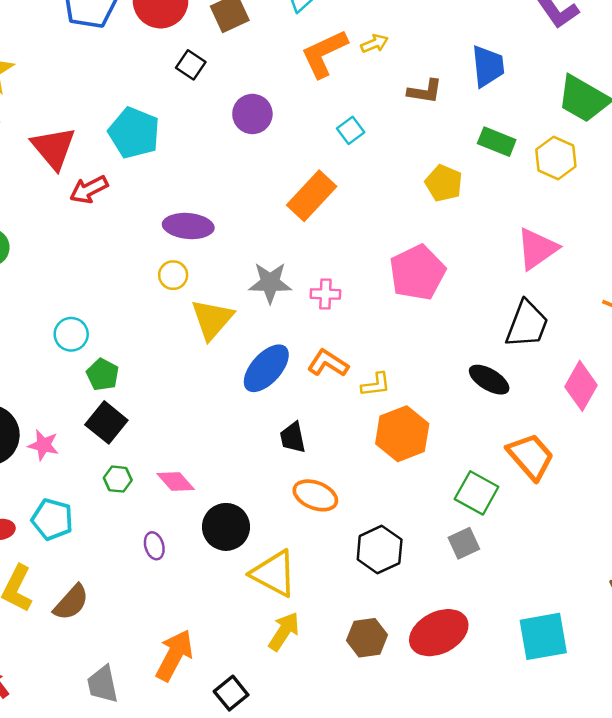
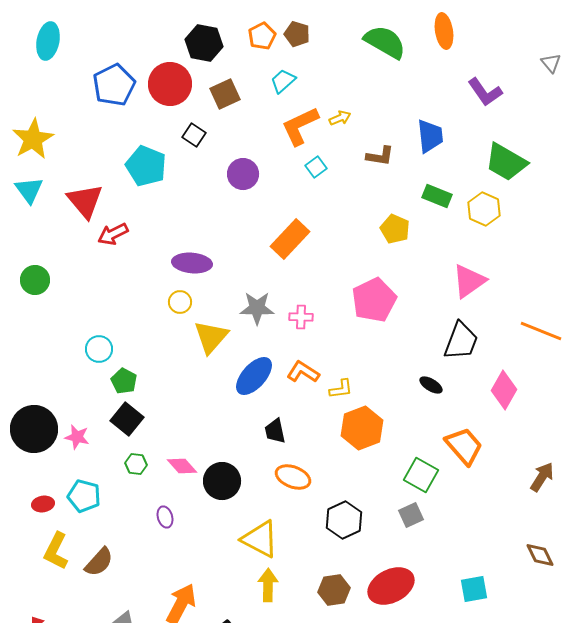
cyan square: (351, 130) -> (316, 167), moved
cyan pentagon: (134, 133) -> (146, 166), moved
black ellipse: (489, 380) -> (431, 385), size x0.7
black circle: (226, 527) -> (222, 481), moved
yellow arrow: (284, 631) -> (268, 585), turned -32
cyan square: (543, 636) -> (474, 589), size x0.7

